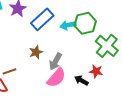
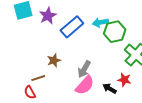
cyan arrow: (68, 25) -> (100, 22), moved
brown star: (36, 52) -> (54, 60), moved

